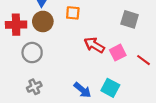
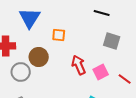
brown circle: (43, 21) -> (39, 57), moved
red arrow: (94, 45) -> (79, 65), turned 36

